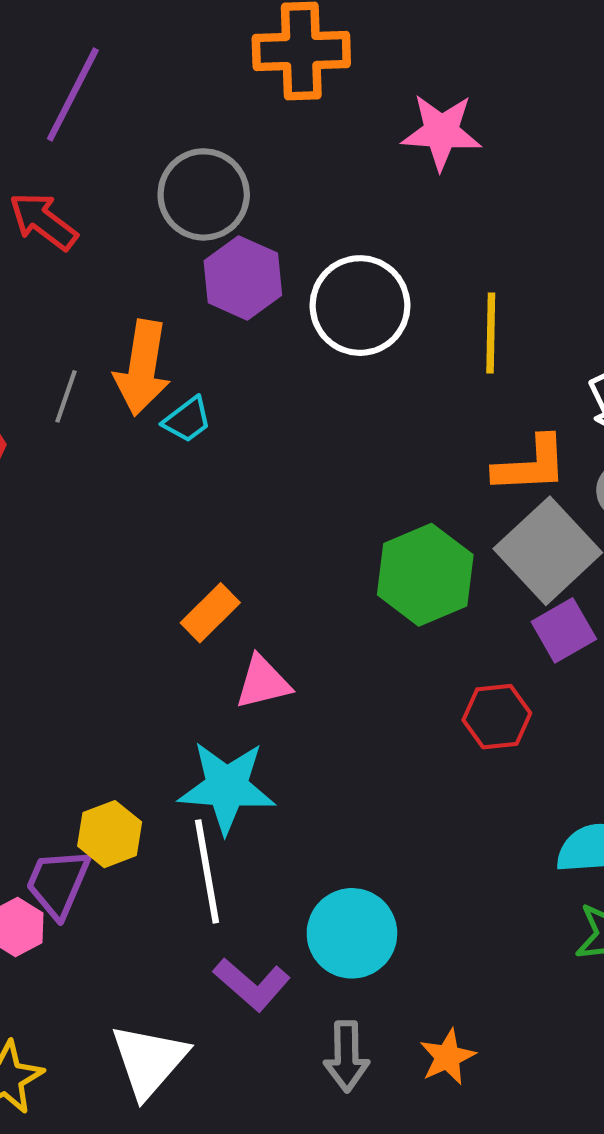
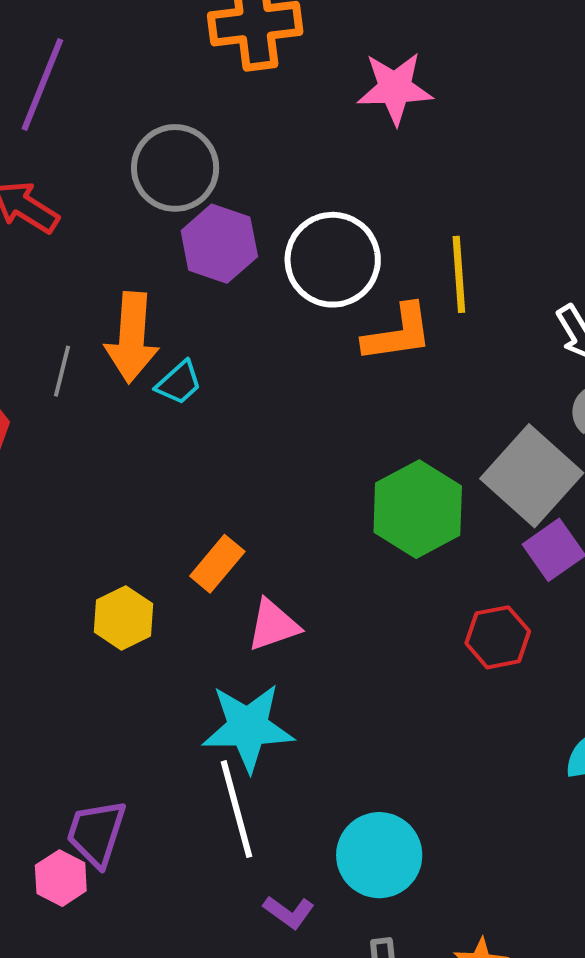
orange L-shape: (531, 465) -> (398, 333), moved
yellow hexagon: (110, 834) -> (124, 618), moved
purple L-shape: (252, 984) -> (289, 912), size x0.7

